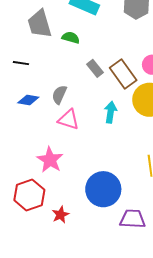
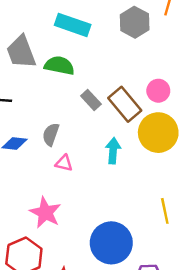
green semicircle: (71, 38) -> (59, 66), size x1.4
pink triangle: (69, 120) -> (64, 163), size x0.7

